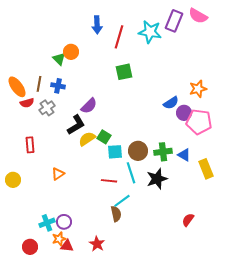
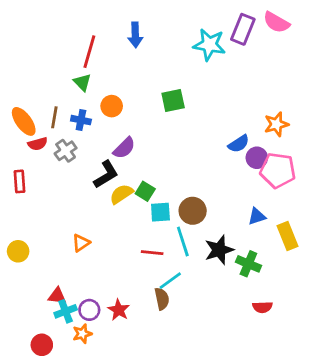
red line: (119, 37) -> (89, 52), moved
orange circle: (71, 52) -> (112, 106), moved
red rectangle: (30, 145) -> (19, 181), moved
green cross: (163, 152) -> (248, 264), moved, turned 30
blue triangle: (184, 155) -> (257, 216), turned -48
red semicircle: (188, 220) -> (262, 307), turned -128
red star: (97, 244) -> (119, 310), moved
red triangle: (67, 246) -> (57, 296), moved

